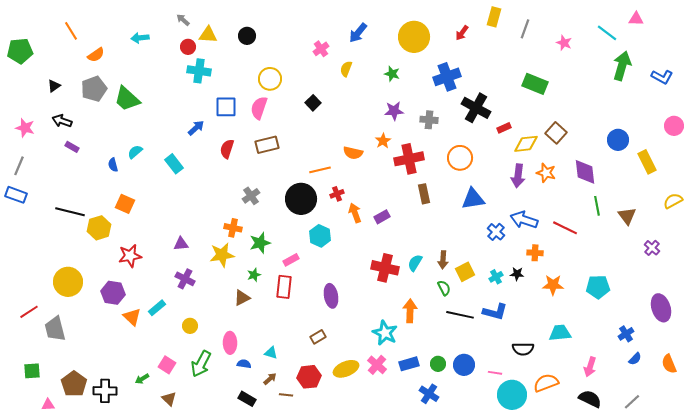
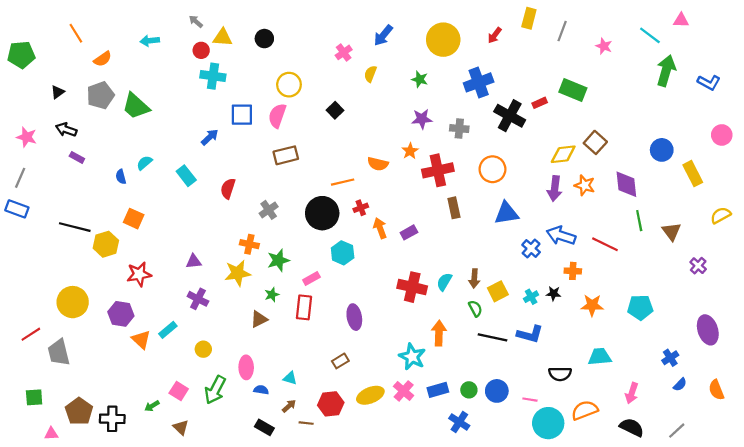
red rectangle: (504, 128) -> (540, 103), moved
red semicircle: (227, 149) -> (228, 189), moved

